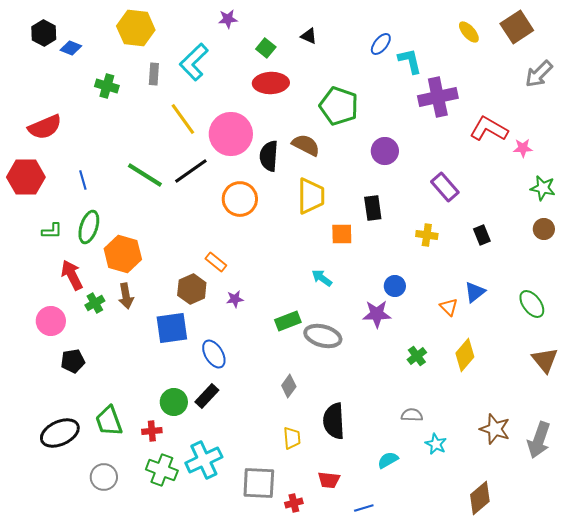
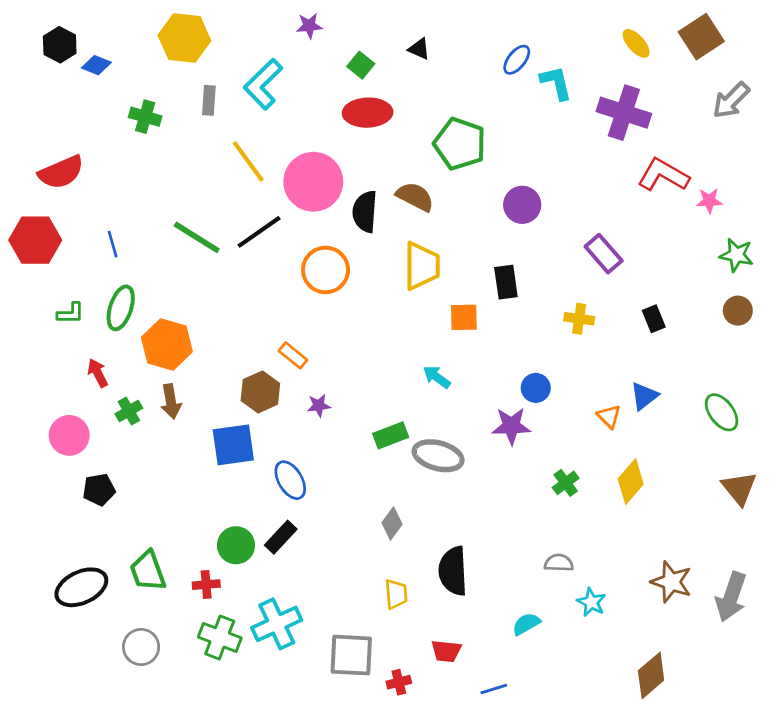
purple cross: (438, 97) -> (624, 113), moved, turned 30
red arrow: (72, 275) -> (98, 373), size x0.7

